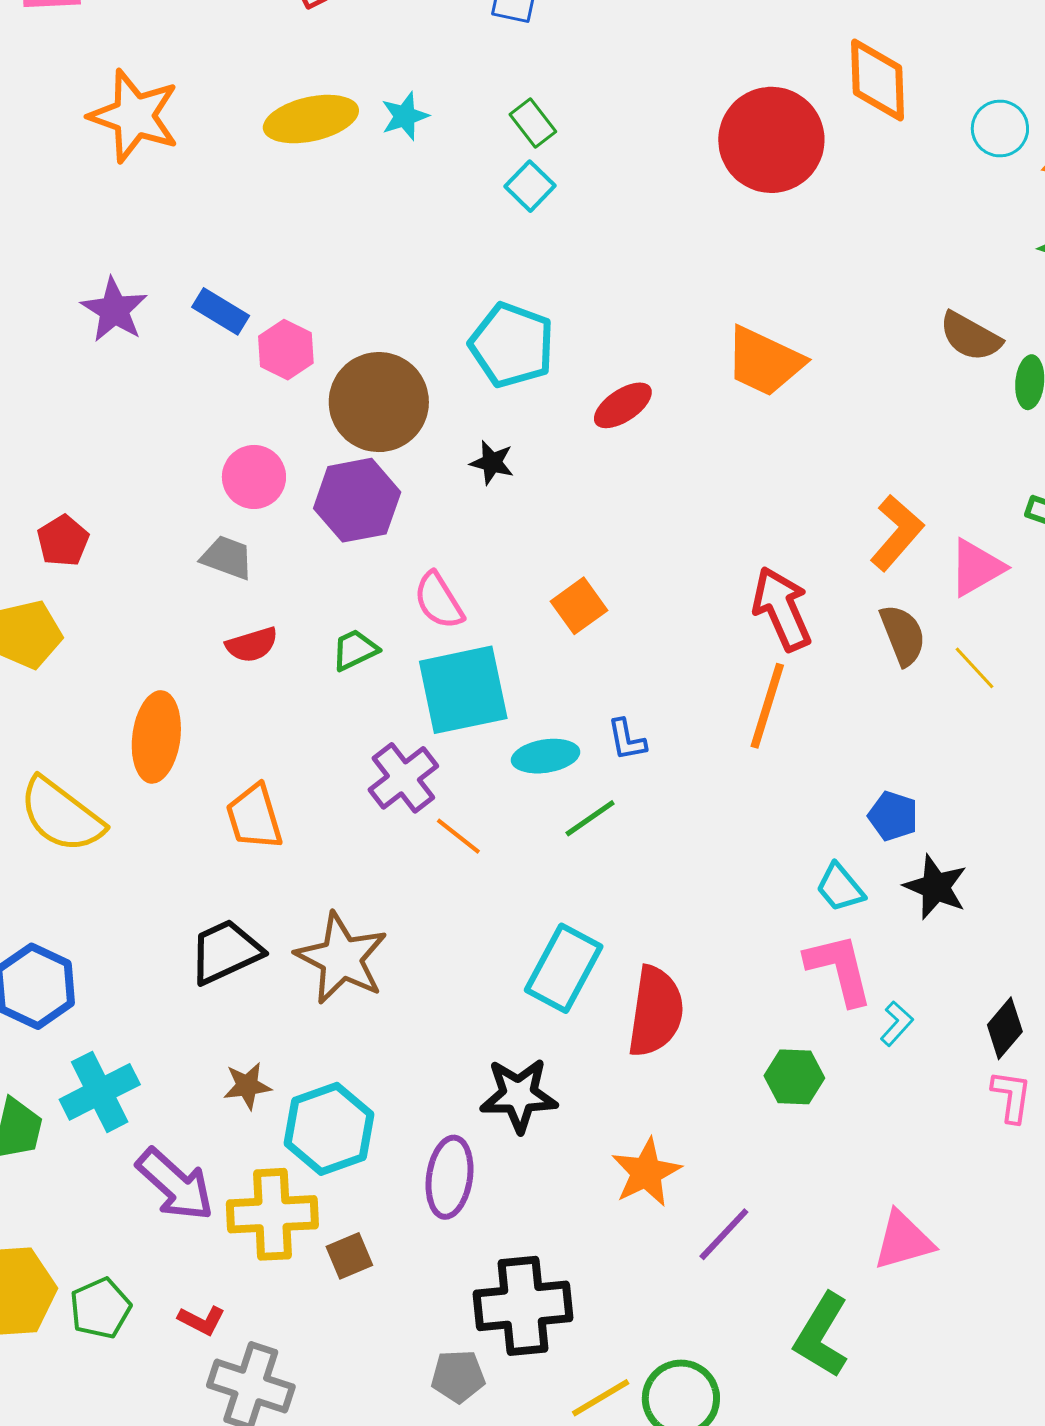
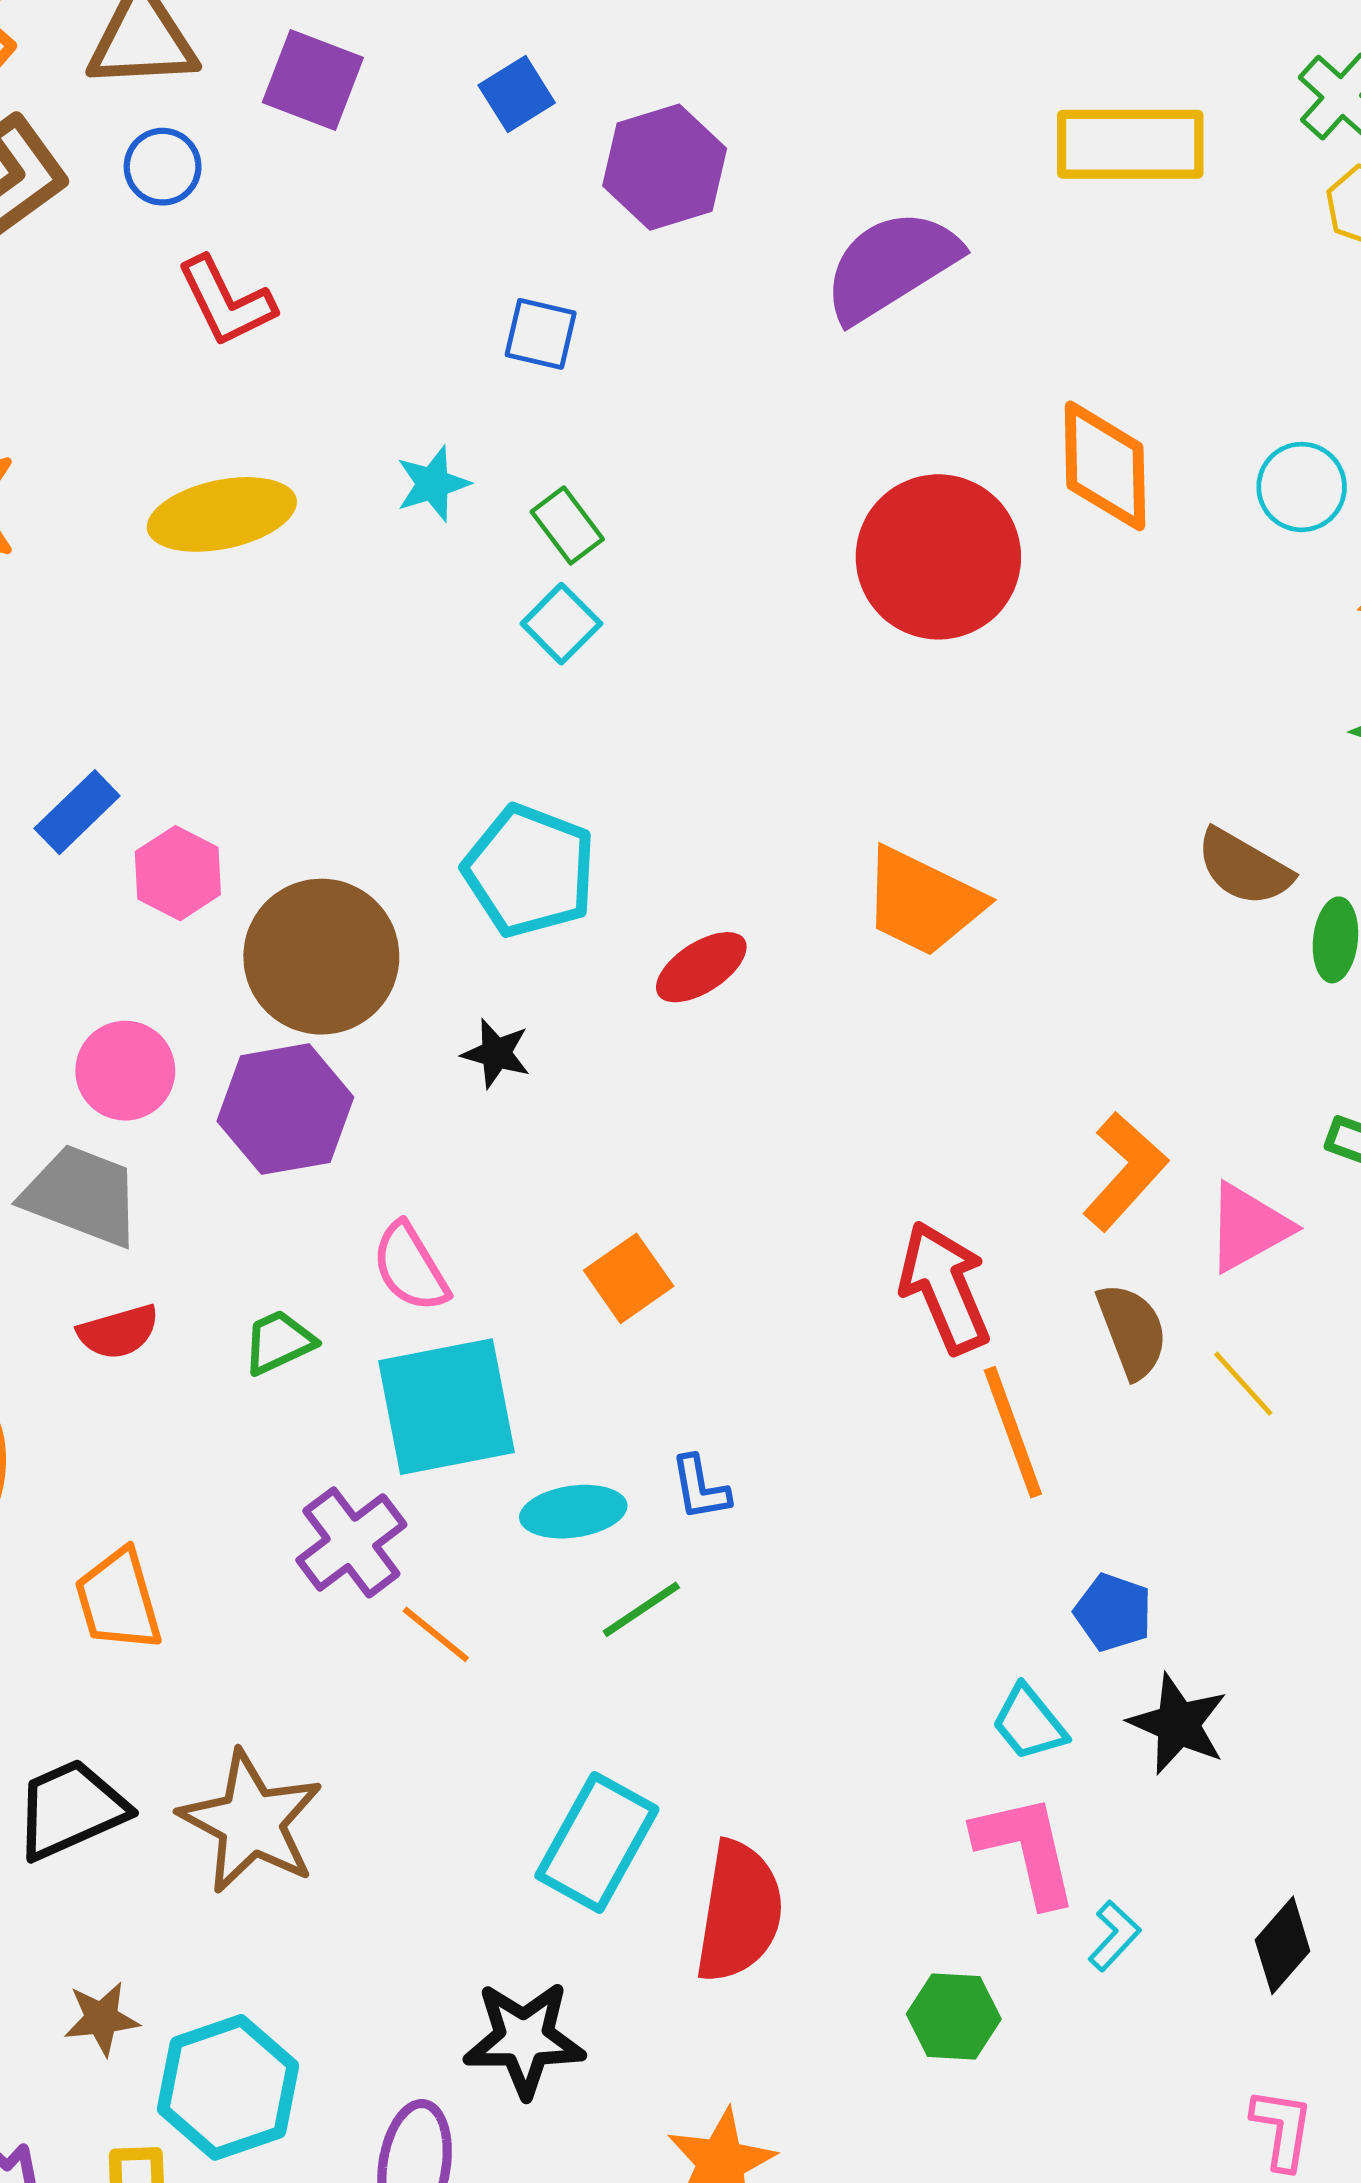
cyan star: (405, 116) -> (433, 484), moved
cyan circle: (1000, 128) -> (1302, 487), moved
blue rectangle: (221, 311) -> (77, 812), turned -76
gray trapezoid: (227, 558) -> (82, 1195), size x1.5
orange line: (767, 706) -> (1013, 1432), moved, turned -38
pink L-shape: (1012, 1096) -> (1282, 2129), moved

